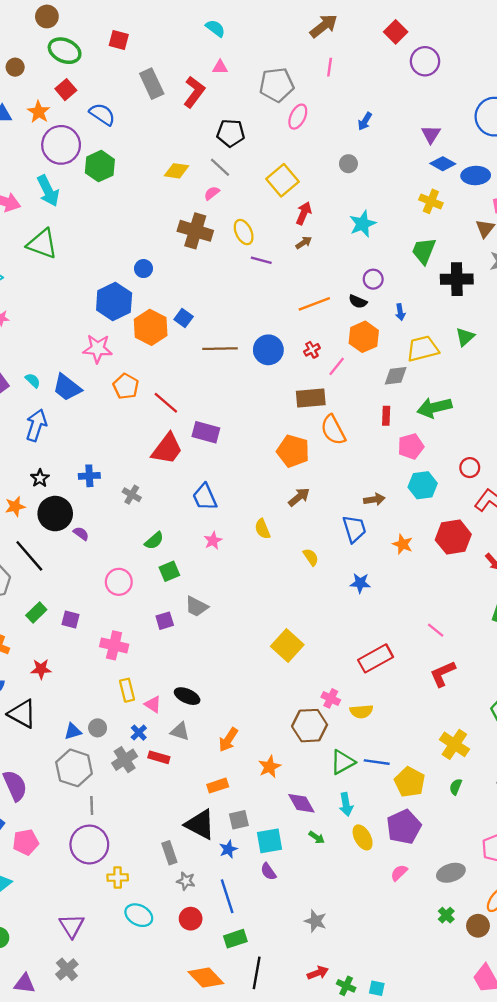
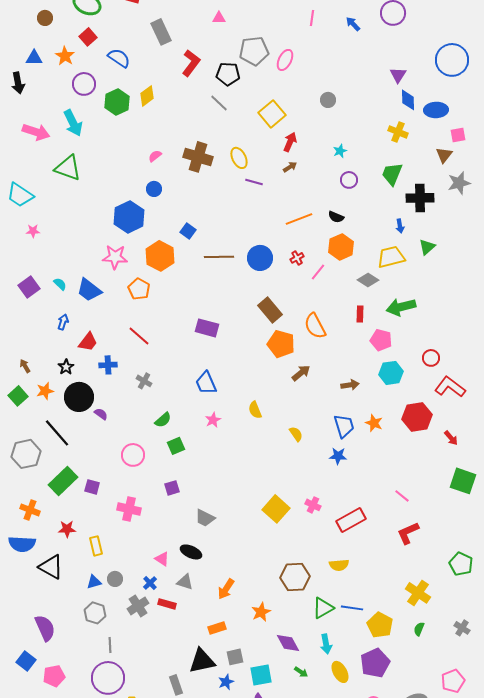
gray pentagon: (277, 85) -> (254, 51), moved
red L-shape: (194, 92) -> (191, 63), moved
blue arrow: (365, 121) -> (353, 24), moved, turned 105
purple circle: (61, 145) -> (84, 84), size x0.7
blue diamond: (443, 164) -> (408, 100), turned 60
yellow diamond: (176, 171) -> (147, 96), moved, turned -45
pink semicircle: (212, 193) -> (155, 156), moved
cyan star: (363, 224) -> (340, 151), size x0.6
purple circle: (373, 279) -> (349, 180), moved
blue arrow: (400, 312) -> (400, 226), moved
orange hexagon: (151, 327) -> (160, 256), moved
gray diamond: (396, 376) -> (368, 280), turned 40
brown rectangle: (311, 398) -> (270, 310), moved, turned 55
red line: (166, 403) -> (139, 336), moved
blue arrow: (36, 425) -> (63, 322), size x0.6
pink pentagon: (411, 446) -> (381, 340), turned 30
red trapezoid: (167, 449) -> (88, 342), moved, size x0.7
brown arrow: (299, 497) -> (301, 373), moved
blue trapezoid: (354, 529) -> (344, 426), moved
gray trapezoid: (197, 607) -> (205, 518), moved
green rectangle: (36, 612) -> (63, 481), size x1.6
yellow rectangle: (127, 690) -> (96, 546), moved
pink cross: (331, 698) -> (313, 505), moved
gray hexagon: (74, 768) -> (95, 613), size x0.7
black triangle: (200, 824) -> (202, 661), turned -40

